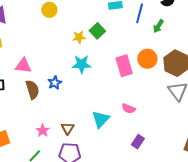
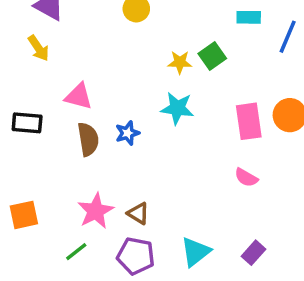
pink semicircle: (129, 109) -> (246, 178), moved
cyan triangle: (101, 119) -> (196, 252), moved
brown triangle: (68, 128) -> (138, 213), turned -40
pink star: (43, 131) -> (96, 211), size x1.5

